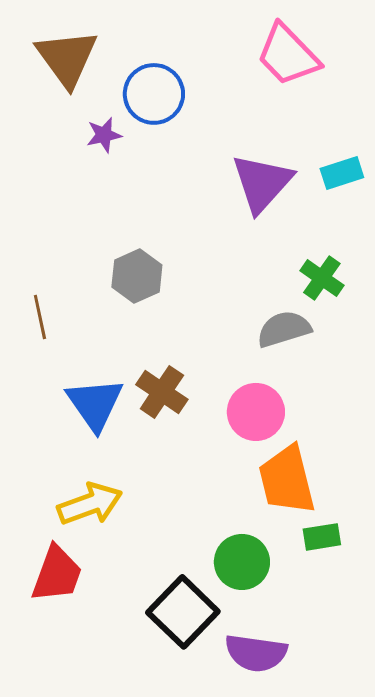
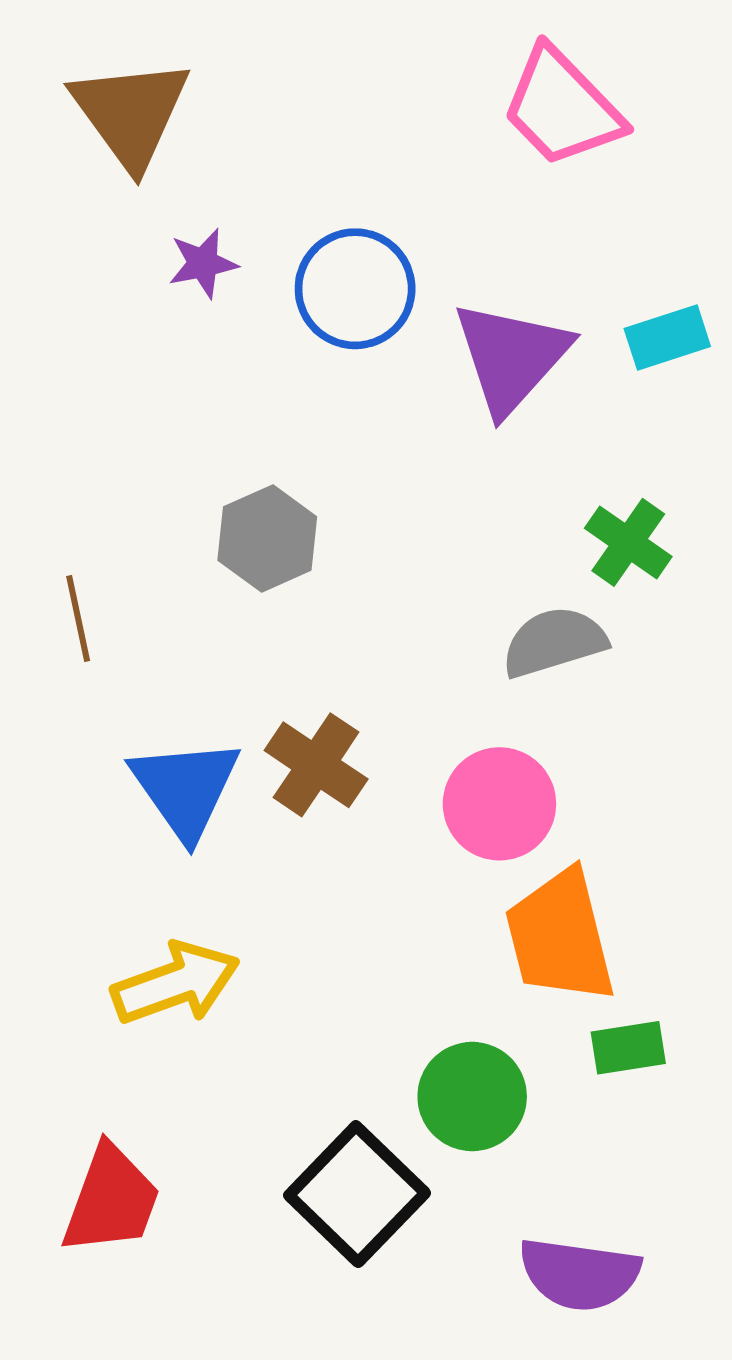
blue circle: (154, 94) -> (355, 289), moved
red trapezoid: (57, 574) -> (111, 1200), moved
purple semicircle: (256, 653) -> (579, 1274), moved

